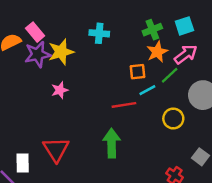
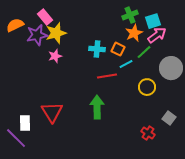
cyan square: (184, 26) -> (153, 21), moved
pink rectangle: (35, 32) -> (45, 17), moved
cyan cross: (99, 33) -> (97, 49), moved
orange square: (138, 72) -> (118, 49), turned 32
pink star: (60, 90) -> (55, 56), moved

